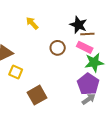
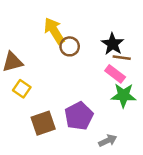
yellow arrow: (32, 23) -> (54, 31), size x1.5
brown circle: (58, 48) -> (70, 46), moved
purple pentagon: (88, 84) -> (79, 116), moved

